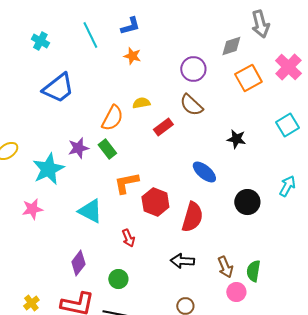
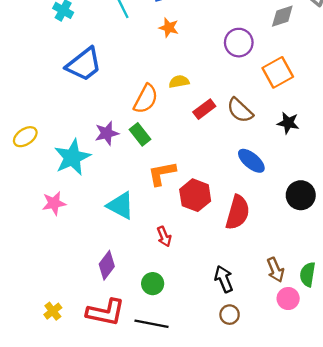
orange square: (248, 78) -> (278, 72), moved
brown semicircle: (191, 105) -> (240, 110), moved
black arrow: (182, 261) -> (224, 279), moved, turned 65

